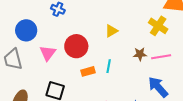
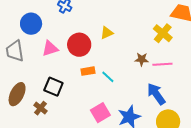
yellow triangle: (111, 31) -> (107, 33), moved
pink triangle: (48, 53) -> (50, 48), turned 30
cyan line: (109, 66) -> (108, 77), moved, turned -64

